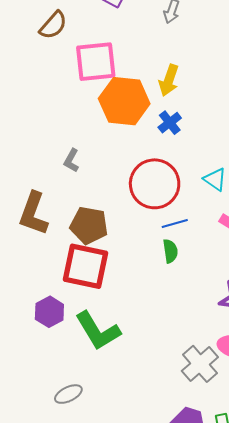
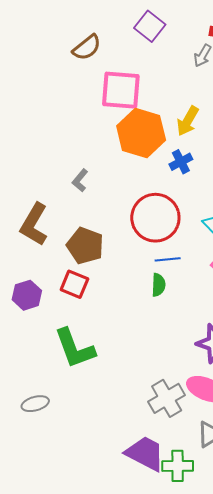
red square: (85, 266) -> (74, 284), size x0.6
purple hexagon: (49, 312) -> (27, 295), moved

